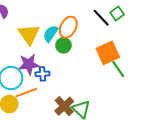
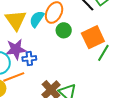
green circle: (63, 45) -> (64, 30), moved
green line: (118, 69) -> (103, 53), turned 66

